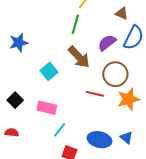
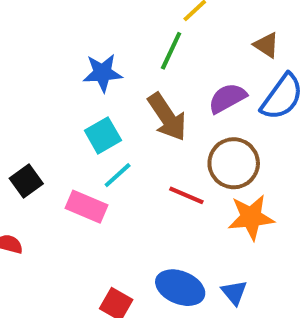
blue star: (19, 43) -> (102, 73), moved
cyan line: (60, 130) -> (118, 175), moved

